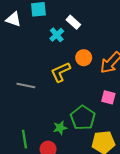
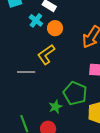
orange circle: (84, 58) -> (55, 28), moved
gray line: (26, 85) -> (26, 72), moved

